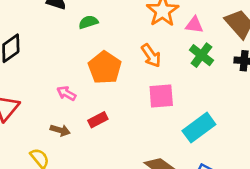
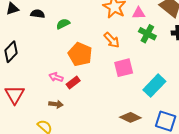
red rectangle: (98, 120) -> (73, 83), moved

